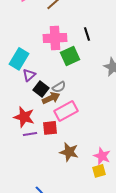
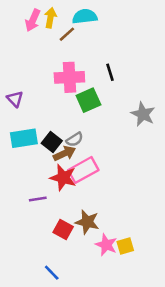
cyan rectangle: (19, 59) -> (24, 138), moved, turned 50
purple triangle: (29, 75) -> (15, 99), moved, turned -32
red star: (24, 117) -> (63, 178), moved
red square: (50, 128) -> (63, 230), moved, turned 35
pink star: (102, 156) -> (106, 245), moved

